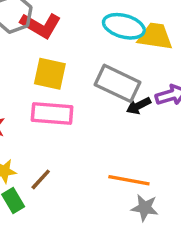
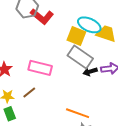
yellow square: (50, 74) -> (76, 36), moved
brown line: (41, 179) -> (29, 93), moved

